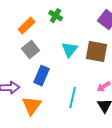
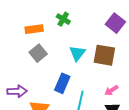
orange rectangle: (27, 26) -> (34, 29), turned 36
blue rectangle: (42, 76) -> (62, 83), moved

